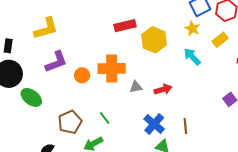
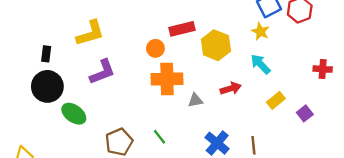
yellow rectangle: (220, 40) -> (276, 100), moved
orange circle: (82, 75) -> (155, 48), moved
red arrow: (163, 89) -> (231, 88), moved

